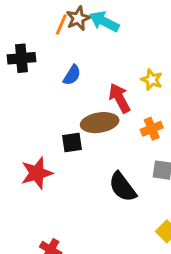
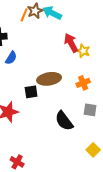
blue semicircle: (72, 75) -> (11, 58), moved
red arrow: (119, 98) -> (71, 43), moved

